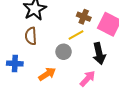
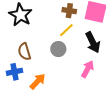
brown semicircle: (31, 36) -> (24, 52), moved
orange arrow: (47, 74) -> (38, 81), moved

